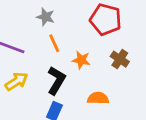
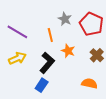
gray star: (46, 17) -> (65, 19), moved
orange semicircle: (98, 98) -> (89, 83), moved

